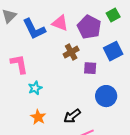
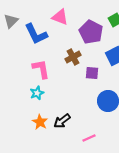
pink triangle: (60, 23) -> (60, 17), moved
pink L-shape: (19, 64) -> (41, 69), moved
black arrow: (72, 116) -> (62, 121), moved

